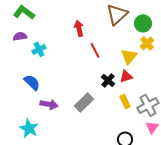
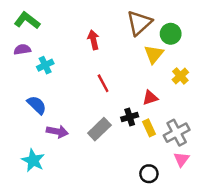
yellow cross: (147, 43) -> (180, 76), moved
red line: (95, 50) -> (103, 83), moved
yellow triangle: (129, 56) -> (154, 54), moved
black cross: (108, 80) -> (130, 117), moved, turned 32

